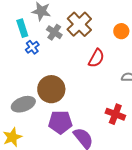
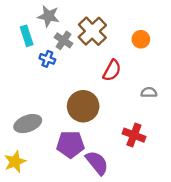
blue cross: (32, 47) -> (47, 59), moved, turned -32
brown circle: (51, 89) -> (83, 106), moved

